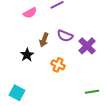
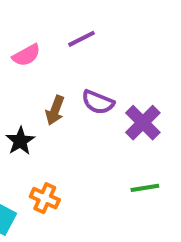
orange cross: (58, 65) -> (45, 198), moved
green line: (92, 92) -> (145, 188), moved

